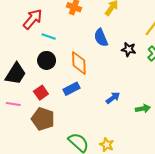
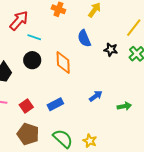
blue rectangle: (71, 89) -> (55, 104), moved
red square: (41, 93) -> (26, 106), moved
brown pentagon: (43, 119) -> (28, 134), moved

